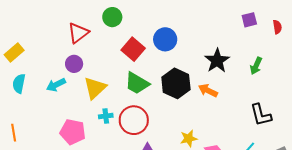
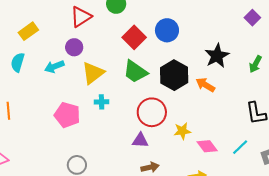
purple square: (249, 20) -> (252, 18), turned -35
yellow rectangle: (14, 53) -> (28, 31), moved
red circle: (134, 120) -> (152, 112), moved

